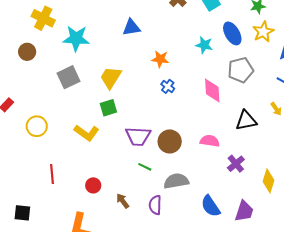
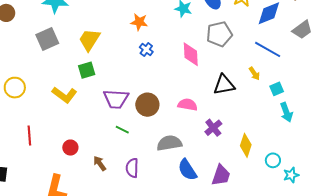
gray semicircle: (176, 181) -> (169, 143), moved

